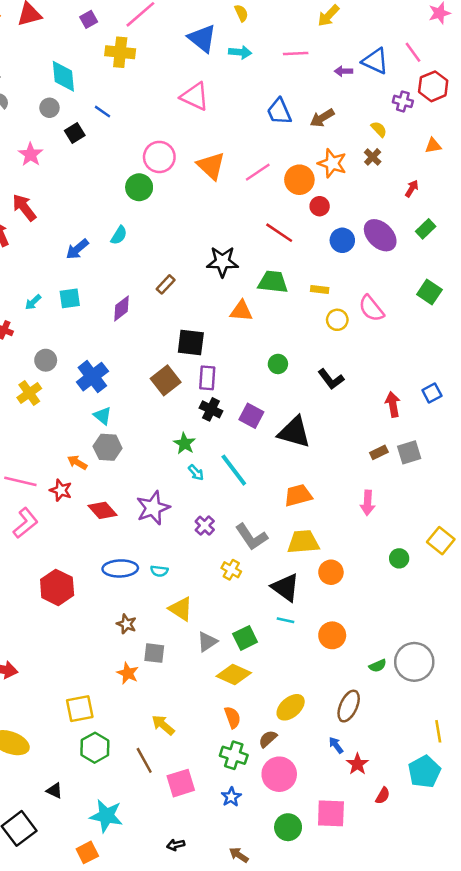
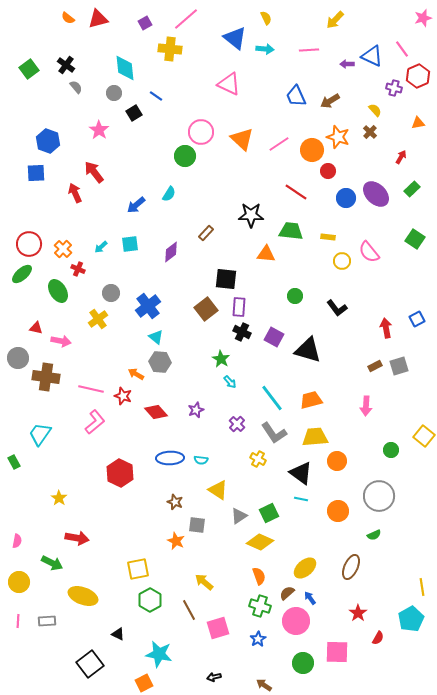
cyan line: (234, 470) -> (272, 398), moved
purple star: (153, 508) -> (196, 410), size x0.6
gray circle: (414, 662) -> (379, 496), moved
blue arrow: (336, 745) -> (310, 598), moved

